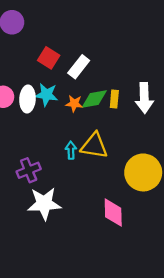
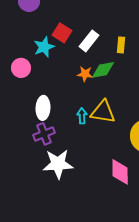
cyan star: (46, 95) -> (44, 47), moved, turned -30
white ellipse: (27, 99) -> (43, 108), moved
yellow rectangle: (114, 99) -> (121, 45), moved

